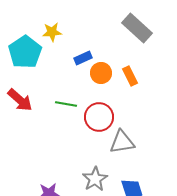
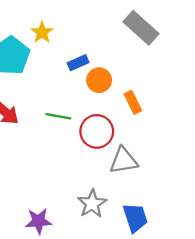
yellow star: (52, 32) -> (42, 32), turned -30
orange rectangle: (130, 76) -> (133, 102), moved

